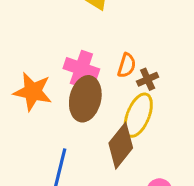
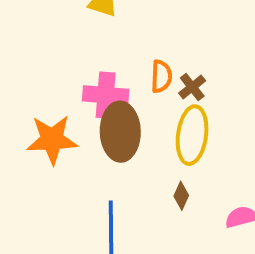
brown diamond: (121, 146) -> (181, 196), moved, size x0.5

